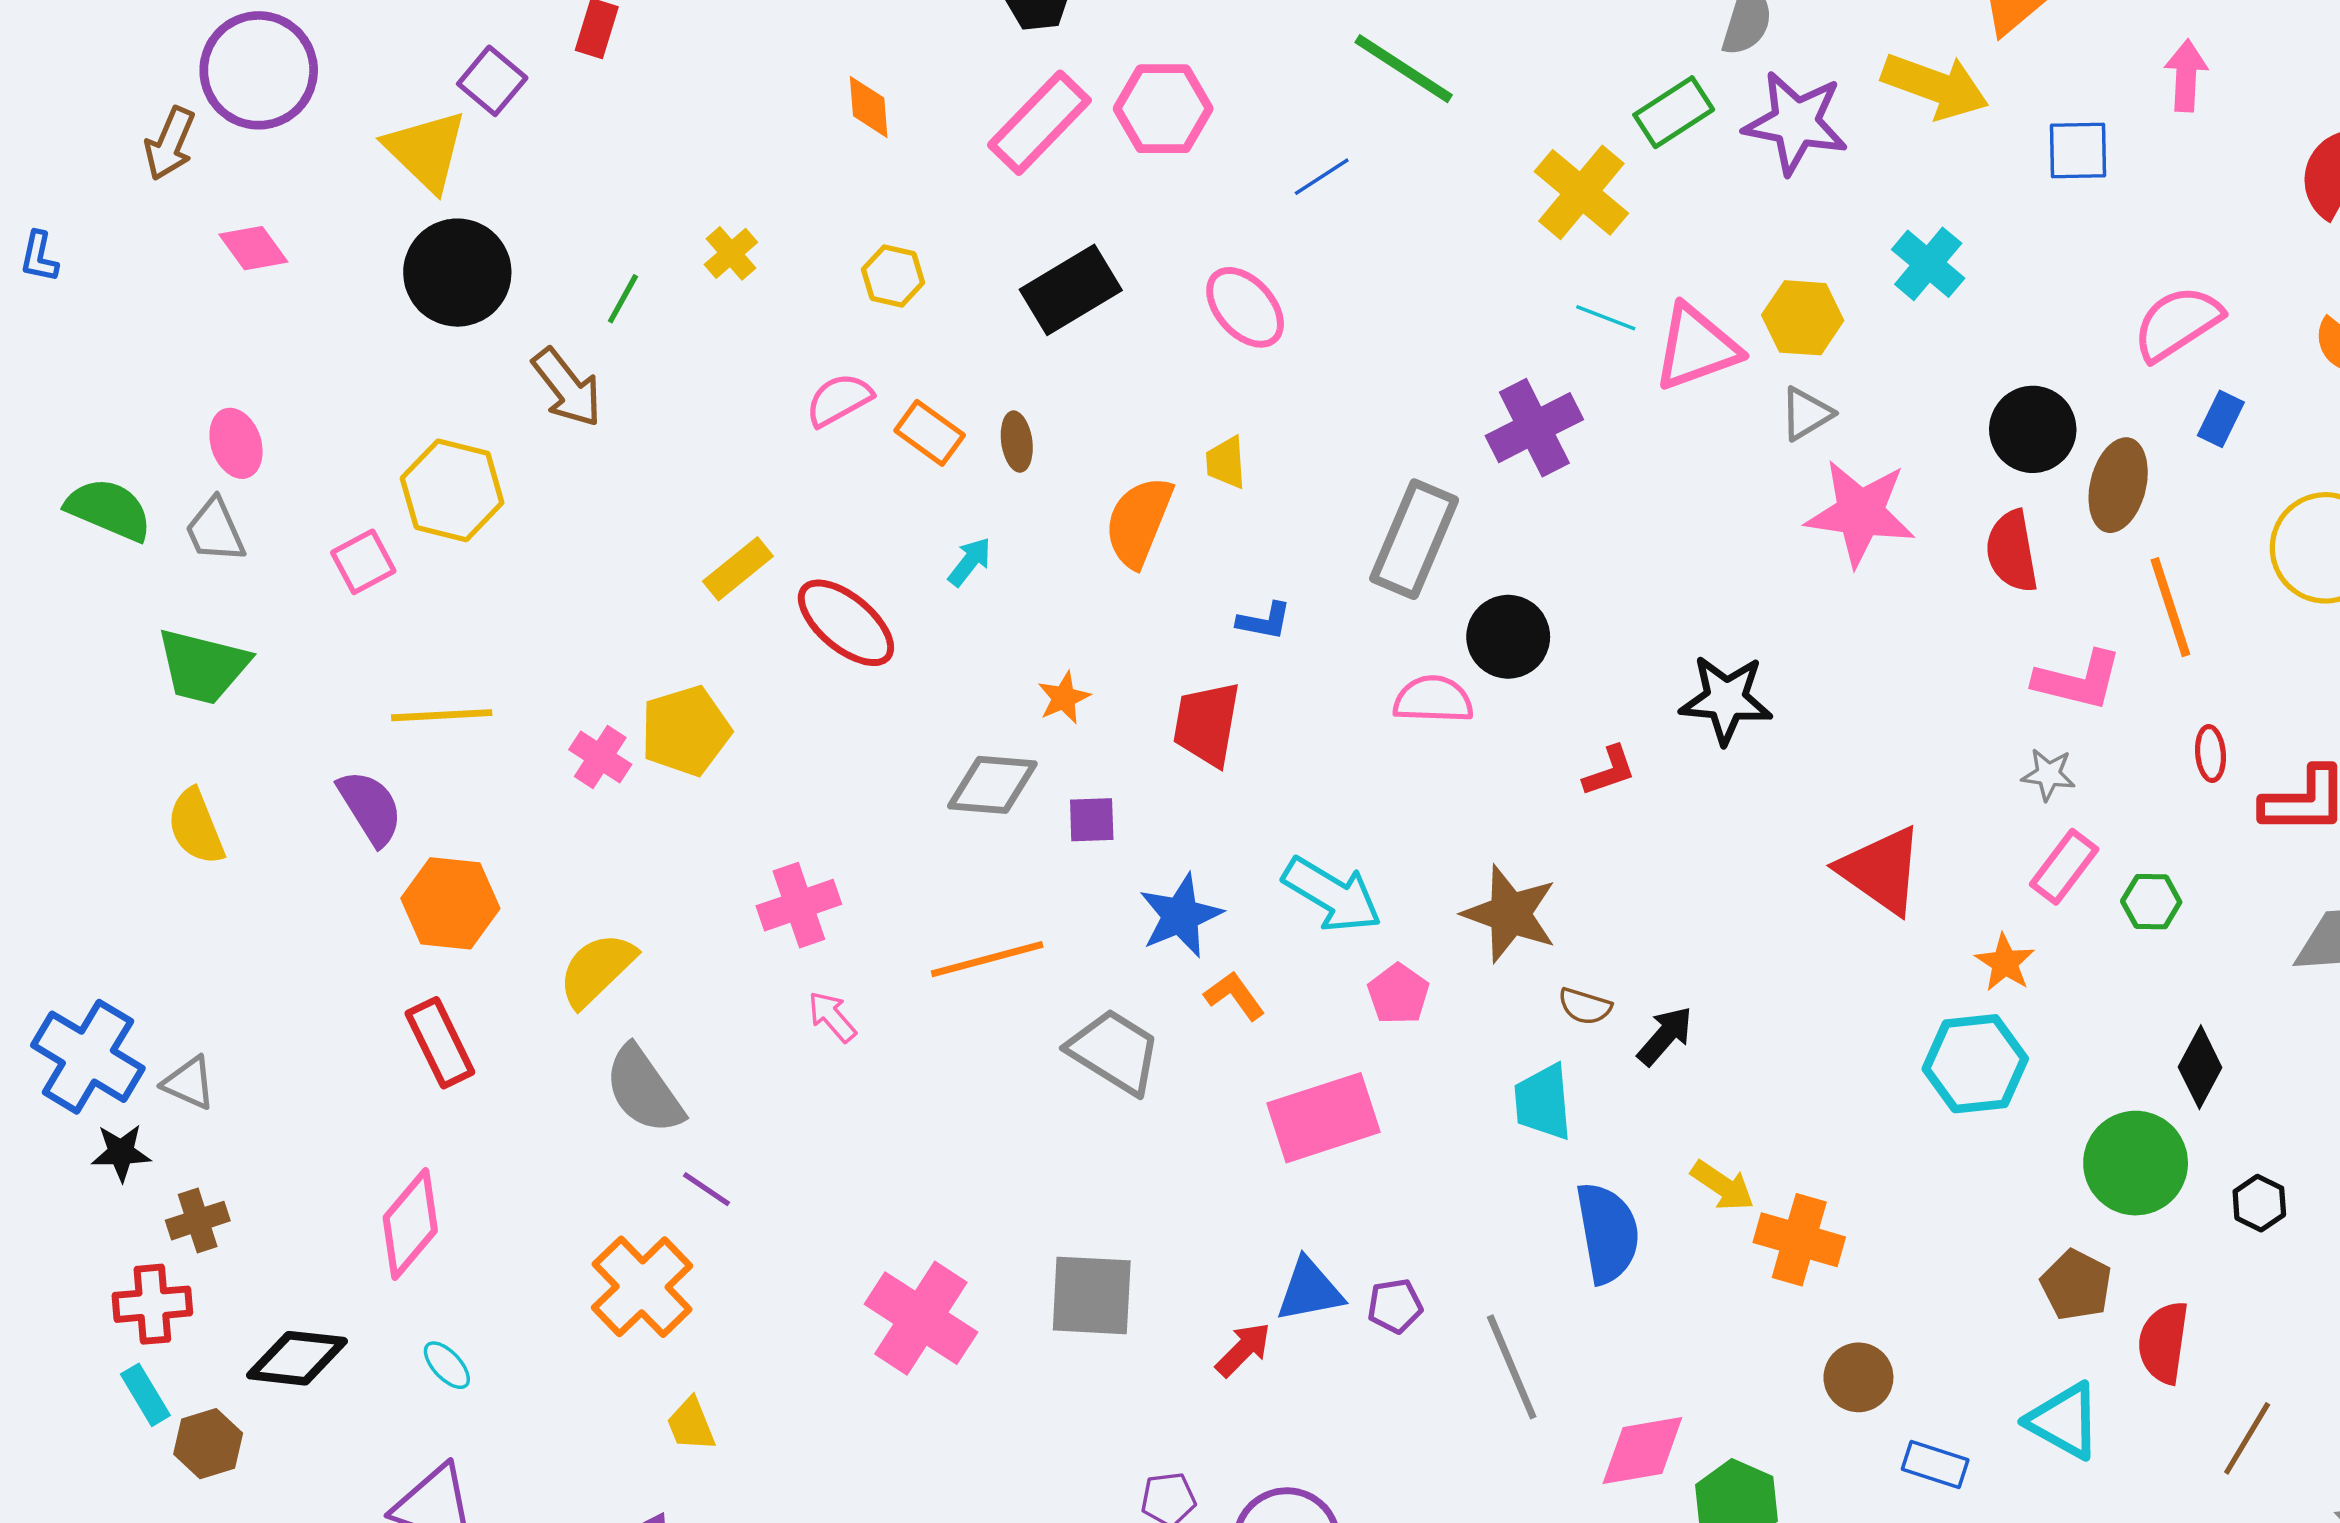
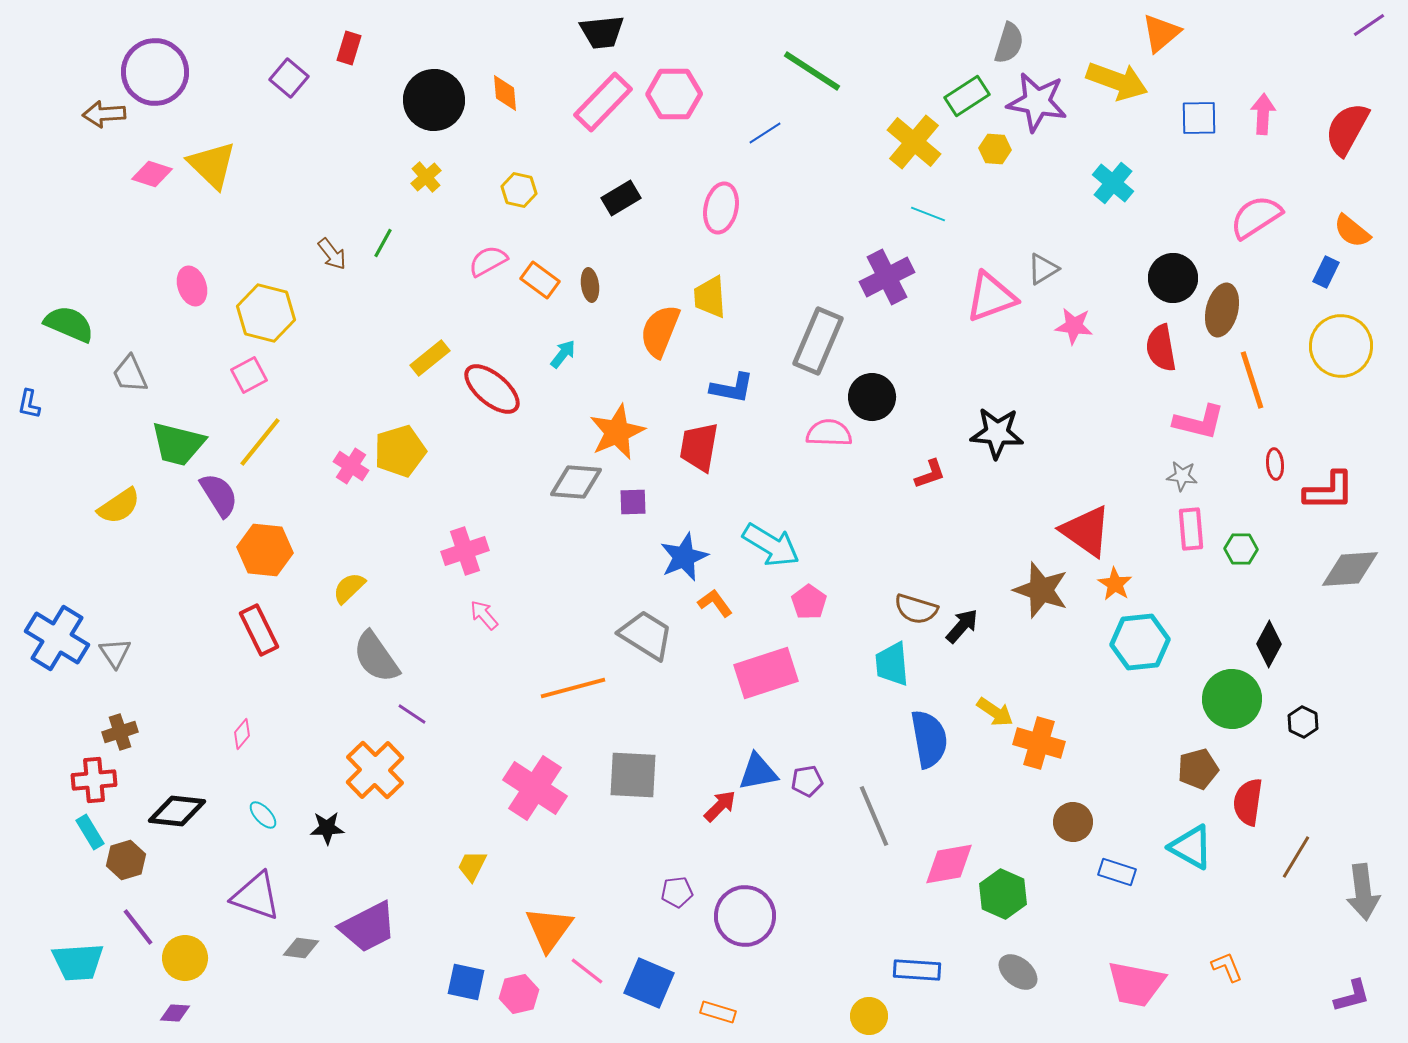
pink arrow: (2186, 76) -> (1263, 114), moved
brown arrow: (170, 144) -> (104, 114), turned 63
yellow triangle: (426, 151) -> (212, 165), moved
pink diamond: (253, 248) -> (152, 174), turned -36
blue L-shape: (39, 257) -> (29, 404), moved
black circle: (457, 273) -> (434, 100), moved
black rectangle: (1071, 290) -> (621, 198), size x0.7
green line: (623, 299) -> (383, 243), moved
pink ellipse: (1245, 307) -> (721, 208), turned 54
yellow hexagon: (1803, 318) -> (995, 149), moved, size x0.7
pink triangle: (1696, 347) -> (991, 297), moved
brown arrow: (567, 388) -> (332, 254), size x0.7
blue rectangle: (2221, 419) -> (1326, 272), moved
pink ellipse: (236, 443) -> (192, 286), moved
yellow trapezoid: (1226, 462) -> (710, 297), size x1.4
pink star: (1860, 513) -> (1074, 326), size x0.6
gray trapezoid: (215, 530) -> (130, 374), moved
pink square: (363, 562) -> (249, 375), moved
blue L-shape: (1264, 621) -> (732, 388), size x1.4
green trapezoid: (203, 666) -> (178, 444), moved
orange star: (1064, 698) -> (617, 432), size x1.8
yellow line: (442, 715) -> (260, 442), turned -48
yellow semicircle: (196, 827) -> (119, 506), turned -102
pink rectangle: (2064, 867) -> (1191, 529), turned -42
brown star: (1510, 914) -> (1041, 590), moved
orange line: (987, 959) -> (573, 688), moved
orange star: (2005, 963) -> (1115, 584), moved
yellow semicircle: (597, 970) -> (349, 588), size x0.7
brown semicircle: (1585, 1006) -> (916, 609), size x1.4
gray triangle: (189, 1083) -> (115, 653), turned 32
black star: (121, 1153) -> (327, 828), moved
pink diamond: (410, 1224) -> (242, 734), size x0.5
brown pentagon: (2076, 1285) -> (1198, 769), turned 30
yellow trapezoid: (691, 1424) -> (472, 866), moved, turned 48

